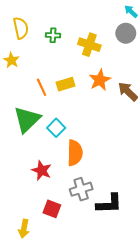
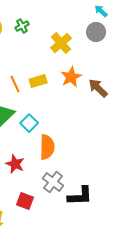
green cross: (53, 35) -> (22, 26), moved, turned -32
yellow cross: (89, 45) -> (61, 43), turned 30
gray cross: (81, 189) -> (53, 182), turned -35

